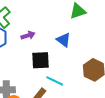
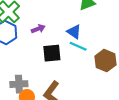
cyan line: (55, 81) -> (78, 46), moved

